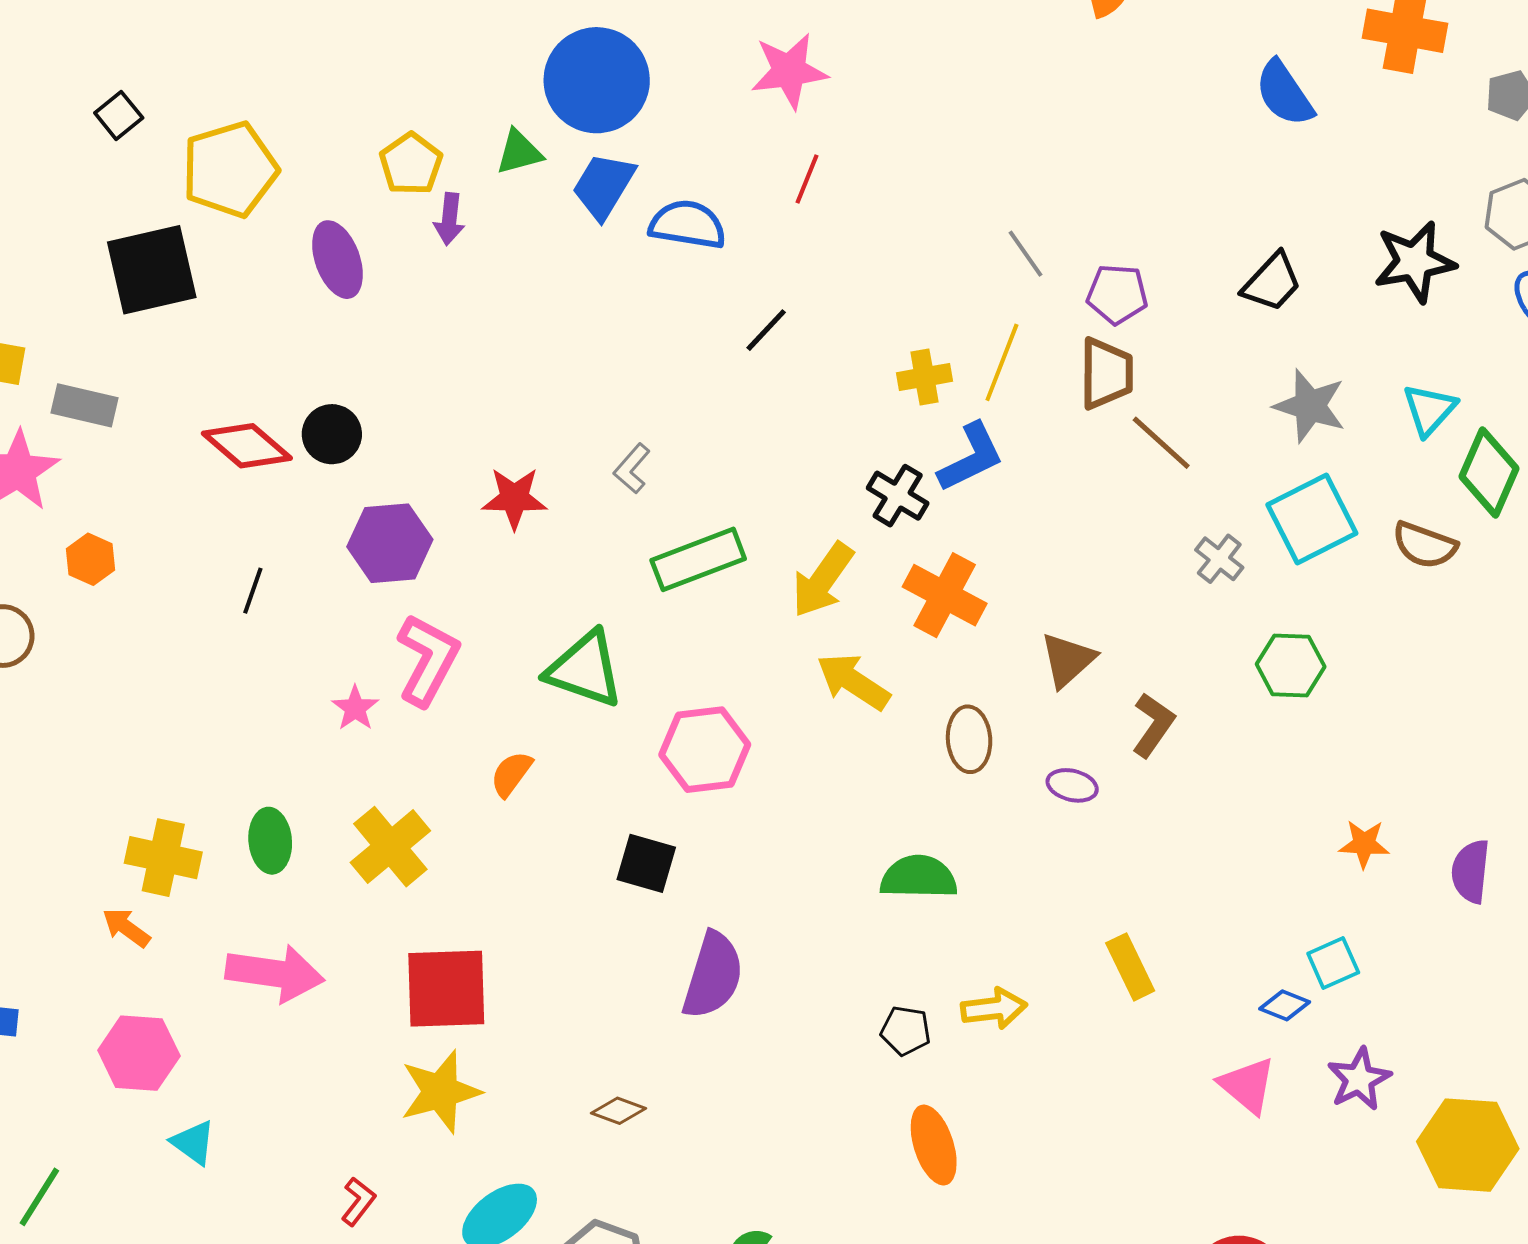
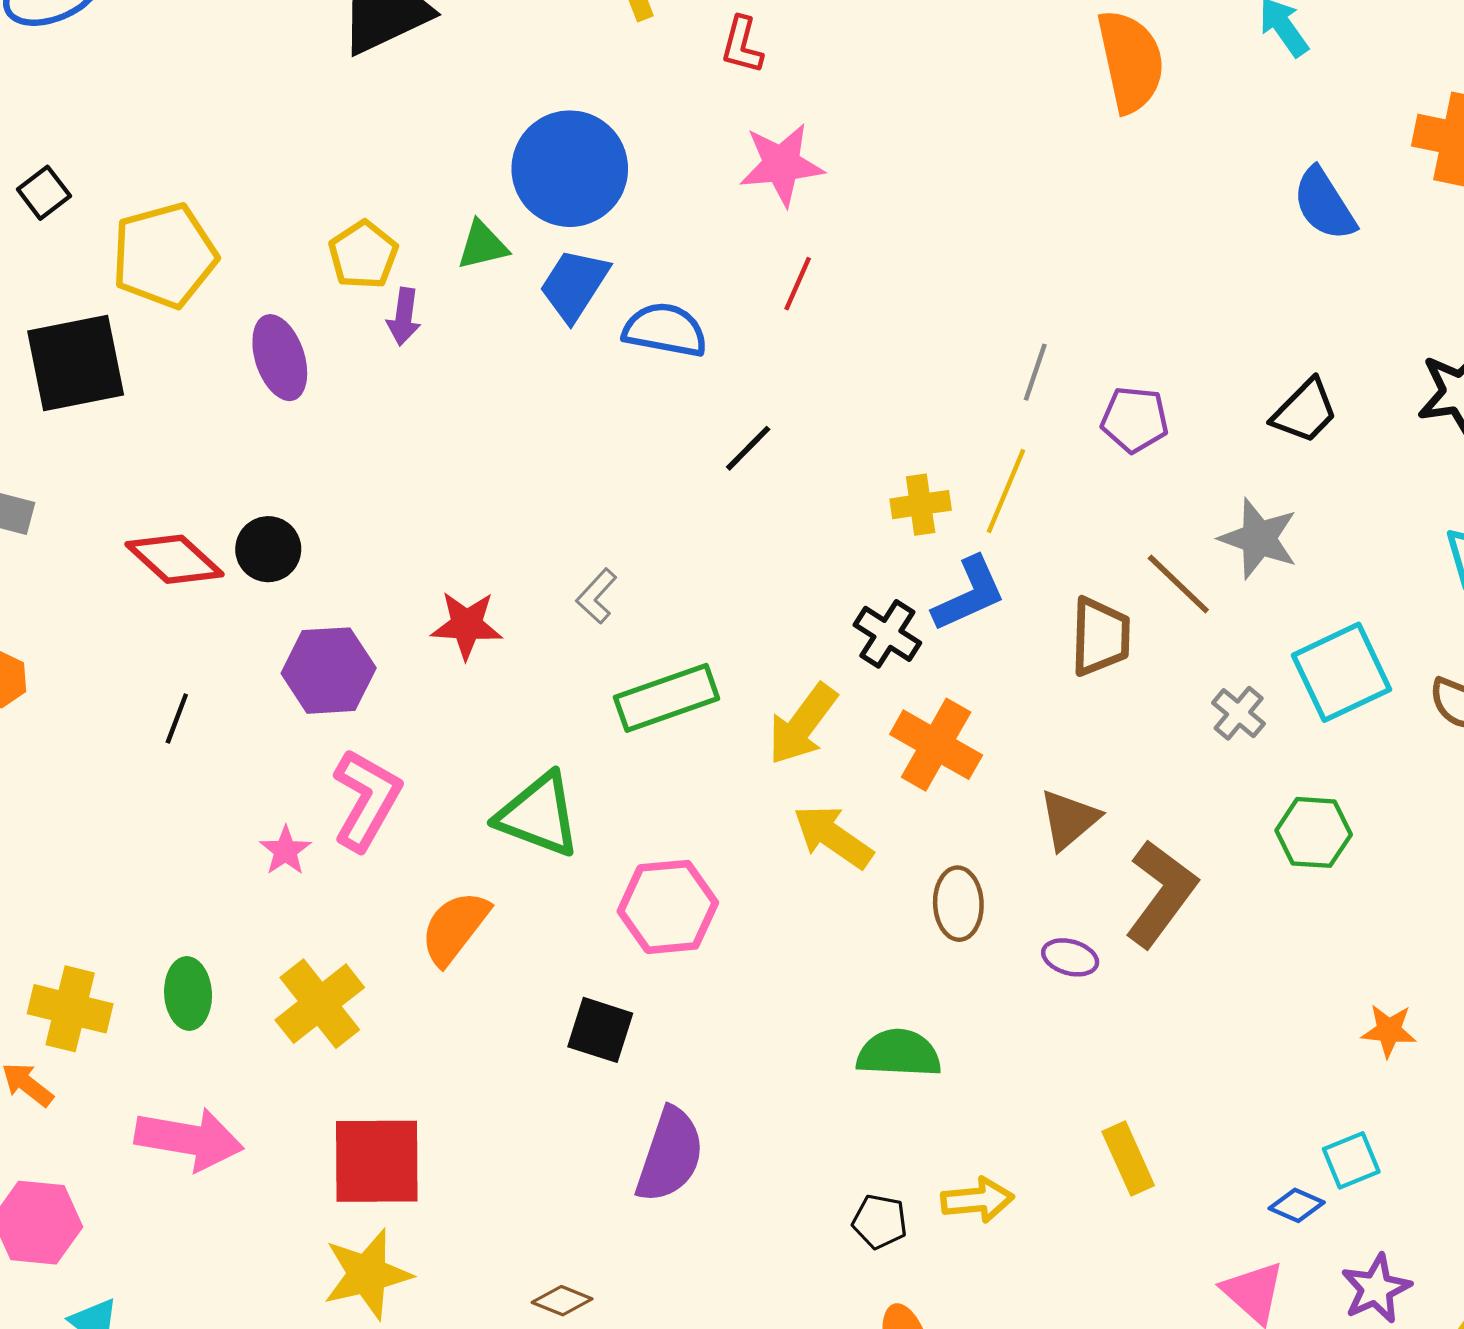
gray line: (1026, 254) -> (1035, 372), turned 52
brown trapezoid: (1106, 373) -> (1100, 636), moved
gray star: (1310, 406) -> (1259, 539), moved
brown L-shape: (1153, 725) -> (1161, 894), size x1.5
orange semicircle: (511, 774) -> (455, 928), size x1.5

